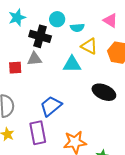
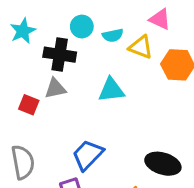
yellow triangle: (89, 46) -> (141, 47), moved
red square: (15, 68) -> (29, 105), turned 32
black ellipse: (104, 92) -> (163, 164), moved

